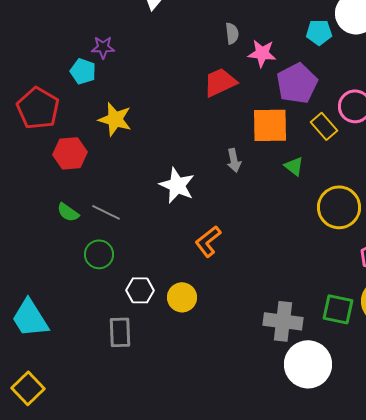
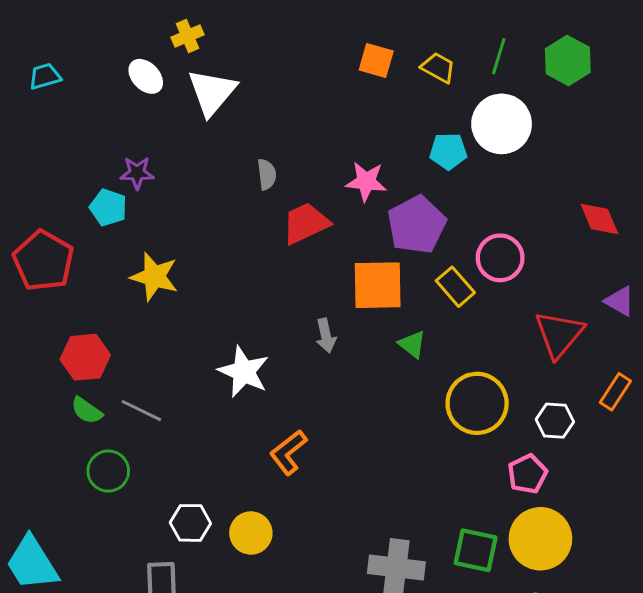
gray semicircle: (232, 33) -> (267, 174), moved
red hexagon: (70, 153) -> (85, 357), moved
green circle: (99, 254) -> (108, 471), moved

